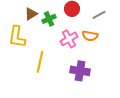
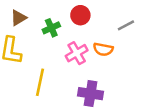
brown triangle: (31, 14) -> (18, 18), moved
gray line: (99, 15) -> (126, 25), moved

